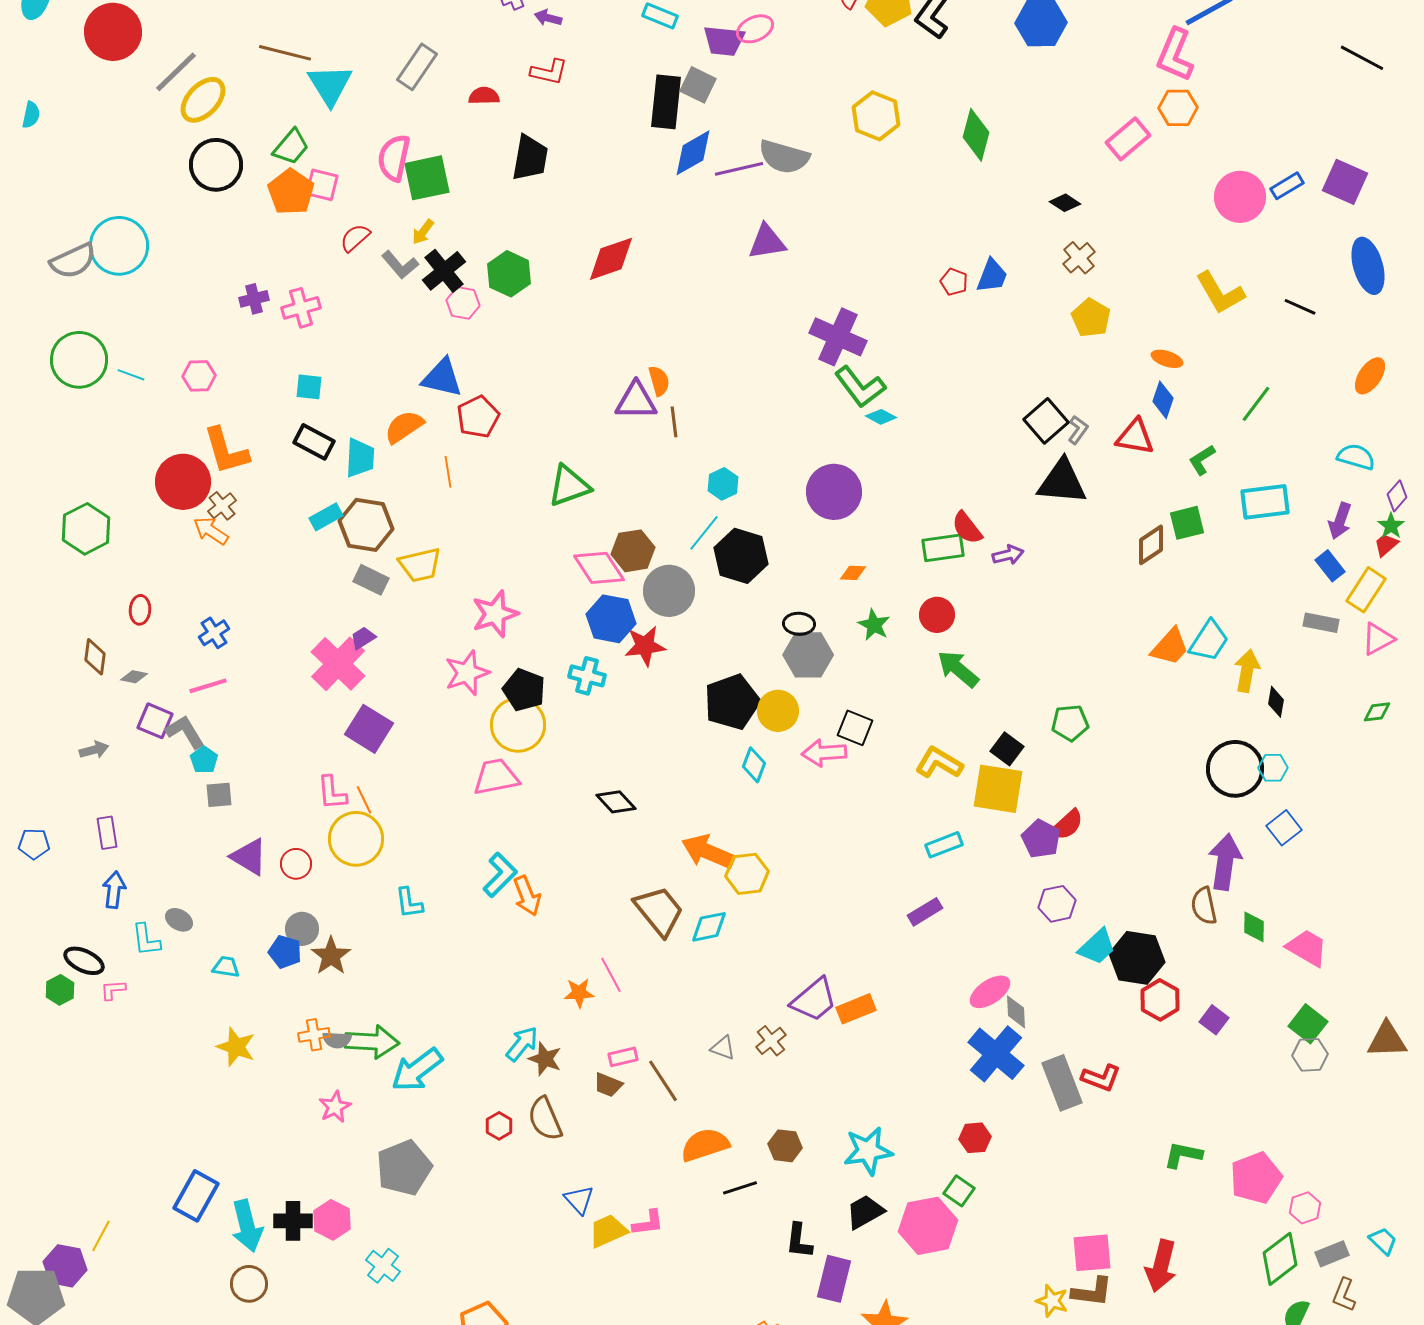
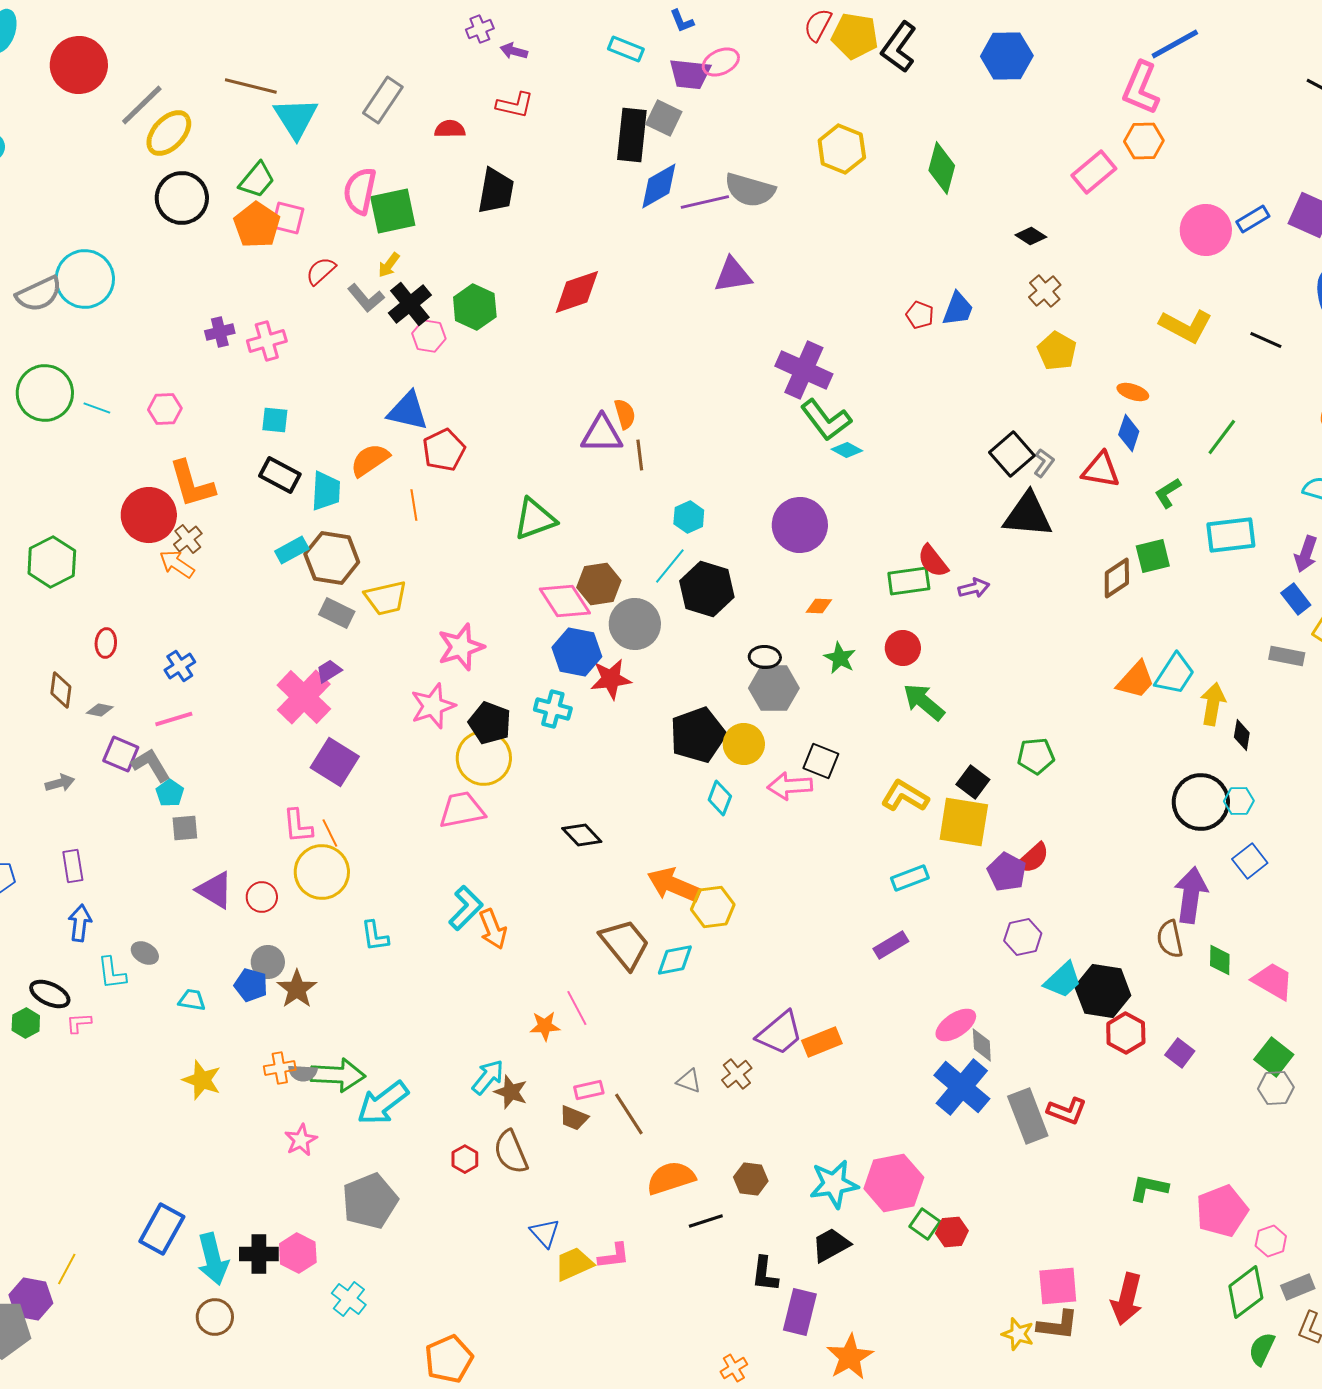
yellow L-shape: (1220, 293) -> (1186, 326), turned -32
red hexagon: (975, 1138) -> (952, 1232), moved
pink hexagon: (928, 1226) -> (894, 1183), moved

